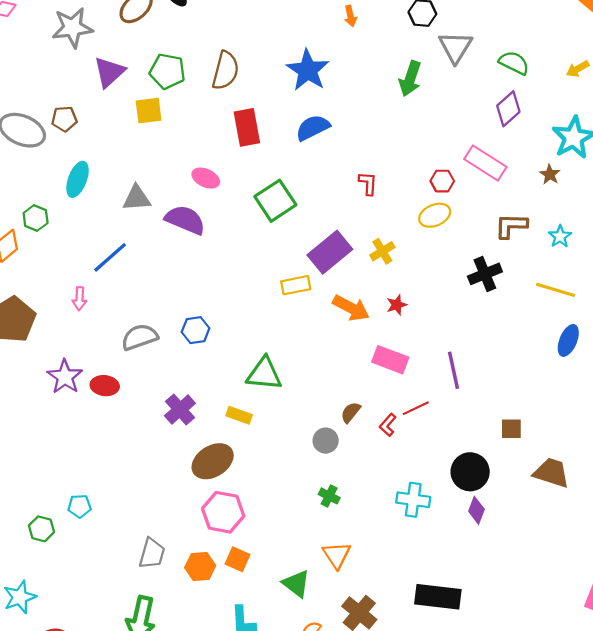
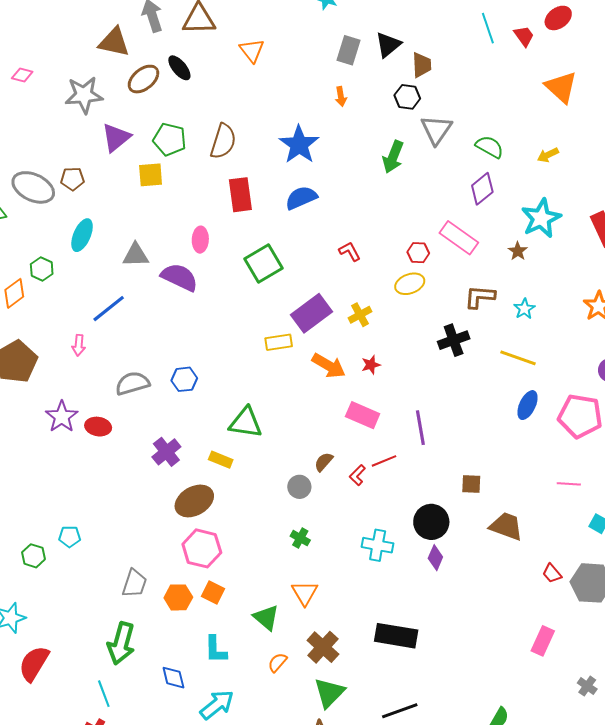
pink ellipse: (206, 178) -> (200, 240), turned 65
red L-shape: (368, 183) -> (350, 251), turned -35

